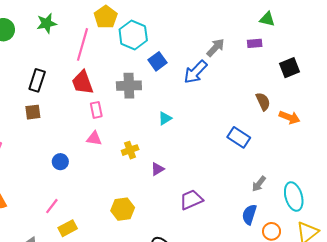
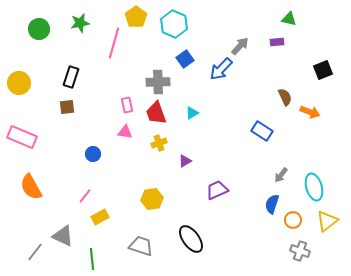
cyan hexagon: (133, 35) -> (174, 24), moved
black square: (289, 68) -> (323, 70), moved
red trapezoid: (82, 82) -> (156, 113), moved

